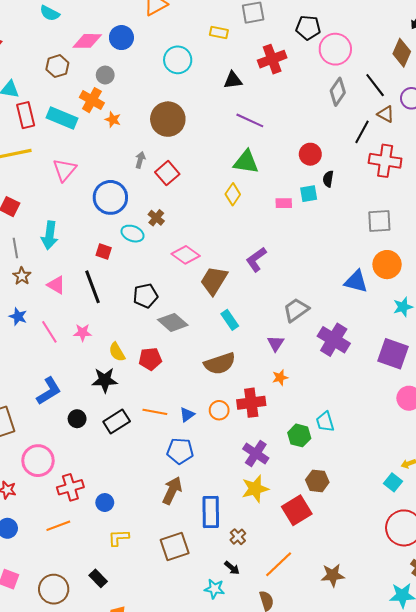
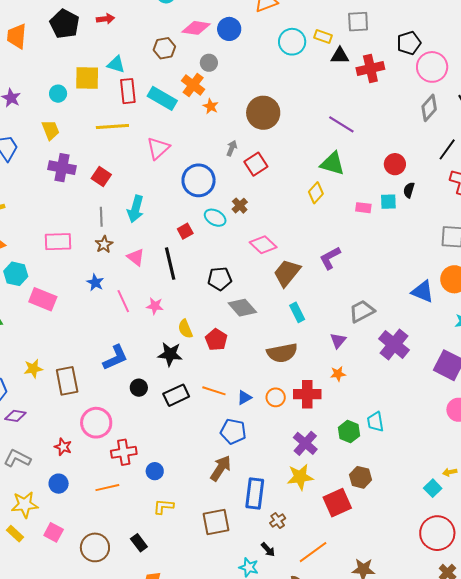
black pentagon: (308, 28) -> (409, 43), turned -30
cyan circle: (178, 60) -> (292, 42), moved
black triangle: (233, 80) -> (340, 56), moved
red square: (104, 251) -> (185, 231), turned 35
red pentagon: (150, 359) -> (216, 340), turned 30

